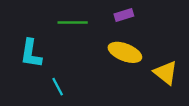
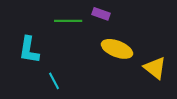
purple rectangle: (124, 15) -> (101, 14), moved, turned 36

